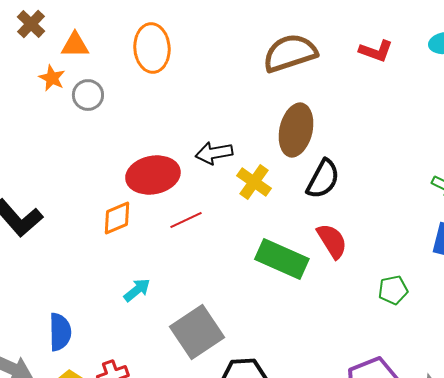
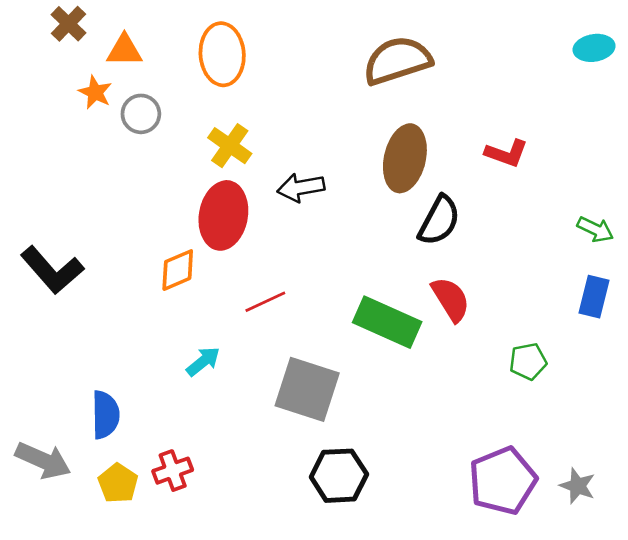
red L-shape: (376, 51) -> (506, 153), moved
red ellipse: (153, 175) -> (223, 215), turned -69
yellow cross: (254, 182) -> (230, 146), moved
red line: (186, 220) -> (265, 302), moved
gray square: (197, 332) -> (307, 389), moved, turned -38

